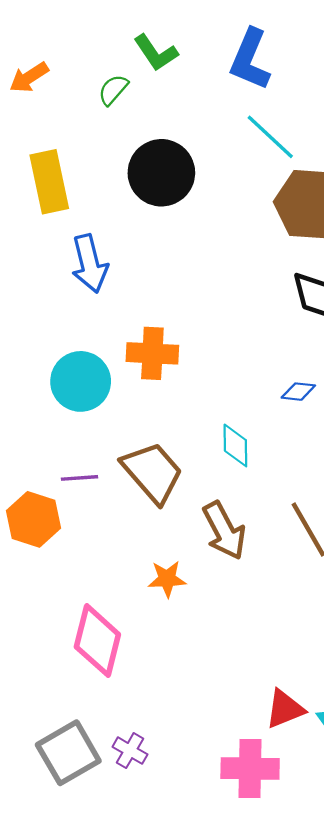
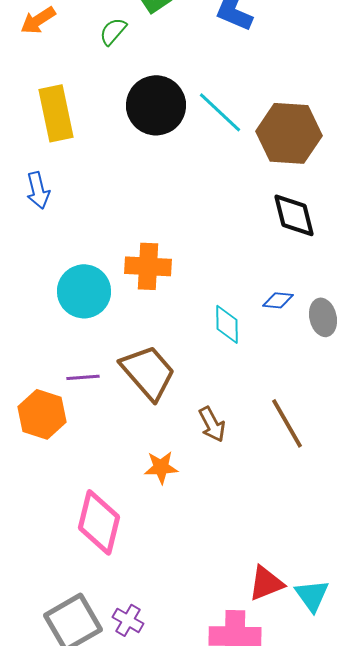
cyan line: (270, 137) -> (220, 112), moved
blue arrow: (90, 264) -> (38, 190), moved, size x0.7
cyan diamond: (235, 445) -> (227, 324), moved
brown arrow: (224, 531) -> (212, 424), size x0.7

